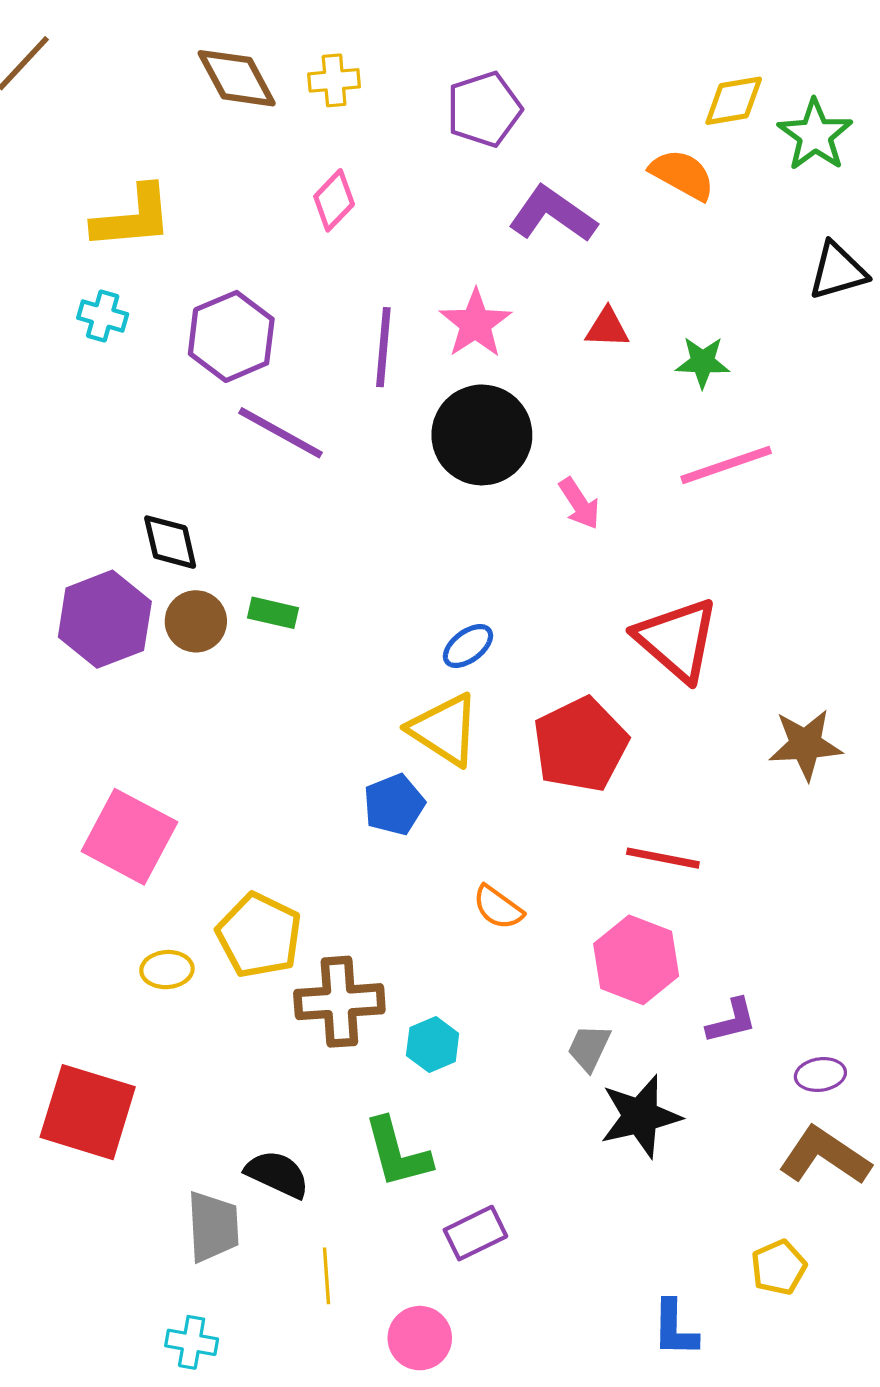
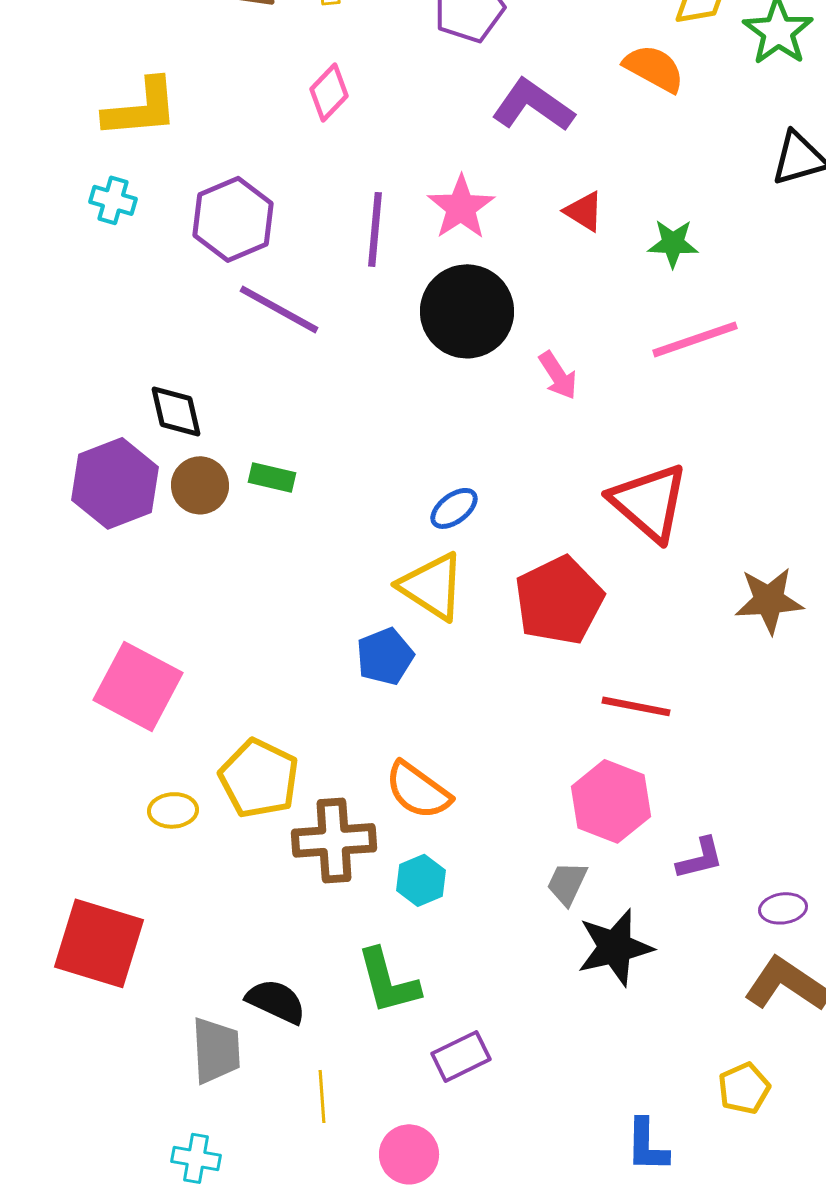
red triangle: (607, 328) -> (584, 211), turned 30
orange semicircle: (498, 907) -> (418, 790), moved, size x1.4

